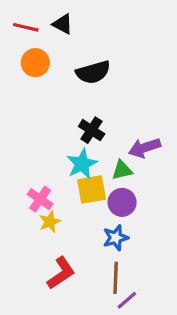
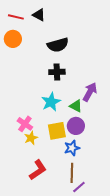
orange circle: (35, 63) -> (13, 39), moved
black cross: (92, 130) -> (57, 72), moved, turned -35
purple arrow: (145, 148) -> (90, 92), turned 138
green triangle: (122, 170) -> (76, 106), turned 40
yellow square: (92, 190) -> (57, 131), moved

